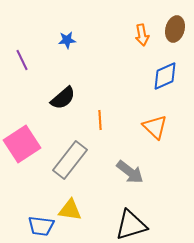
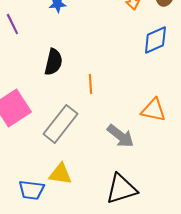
black semicircle: (63, 98) -> (53, 62), turned -36
orange triangle: (155, 127) -> (153, 110), moved, turned -32

